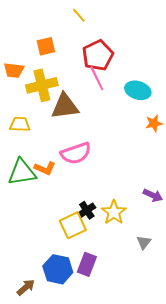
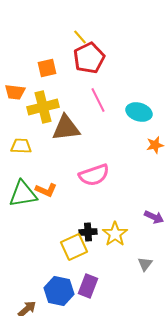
red pentagon: (98, 55) -> (89, 58), moved
pink semicircle: (76, 153) -> (94, 175), moved
black cross: (87, 210) -> (88, 232), turned 30

